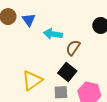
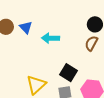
brown semicircle: (73, 48) -> (91, 43), moved

